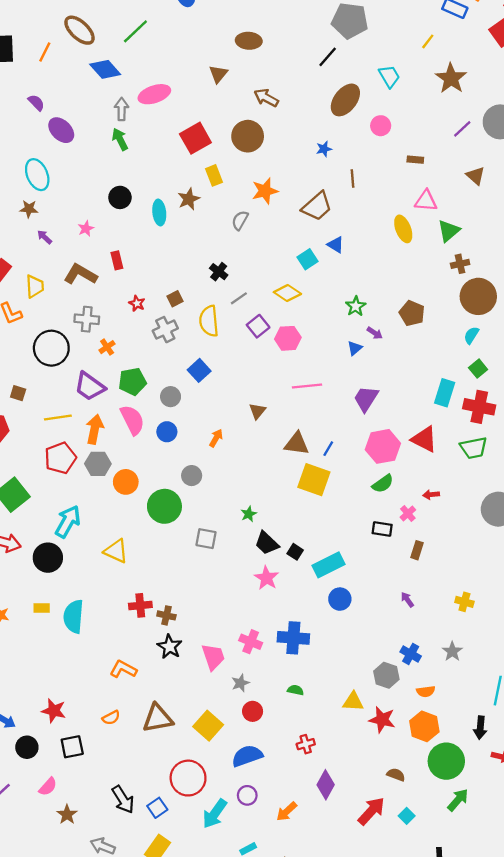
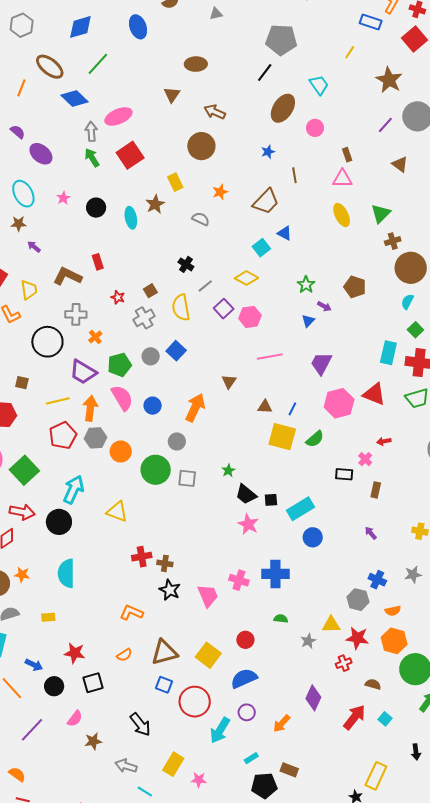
brown star: (451, 78) -> (389, 80), moved
red square: (195, 138) -> (130, 155), moved
brown rectangle: (415, 160) -> (347, 155), turned 72
orange star: (265, 191) -> (220, 192), size x0.7
pink triangle: (426, 201) -> (342, 179), moved
gray semicircle: (240, 220) -> (201, 219), turned 90
pink star: (86, 229) -> (63, 198), moved
gray circle: (171, 397) -> (151, 356), moved
orange arrow: (216, 438) -> (195, 408), size x1.8
brown triangle: (297, 444) -> (265, 407), size x0.7
green semicircle: (383, 484) -> (315, 439), moved
gray square: (206, 539) -> (187, 478), moved
black square: (295, 552) -> (271, 500), turned -32
yellow rectangle: (42, 608) -> (48, 617), moved
cyan semicircle: (74, 616) -> (66, 573), moved
gray star: (452, 651) -> (413, 575), turned 30
gray star: (240, 683) -> (308, 641), moved
red cross: (306, 744) -> (344, 663), moved
blue square: (157, 808) -> (164, 685), moved, turned -30
brown star: (67, 815) -> (93, 741), turned 30

